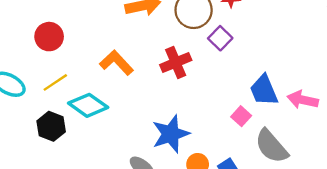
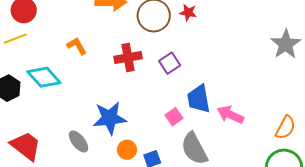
purple square: (220, 38) -> (170, 63), moved
orange L-shape: (116, 63) -> (77, 46), size x0.7
yellow line: (55, 82) -> (15, 39), moved

